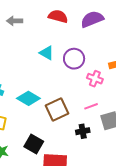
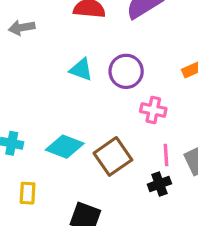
pink cross: (95, 79) -> (153, 110), moved
pink line: (91, 106) -> (166, 155), moved, turned -64

